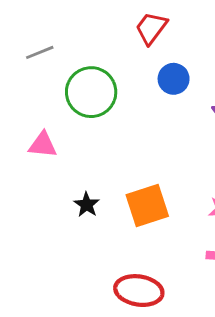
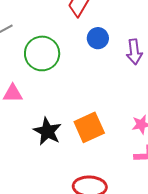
black star: (87, 205) -> (47, 131), size x1.6

